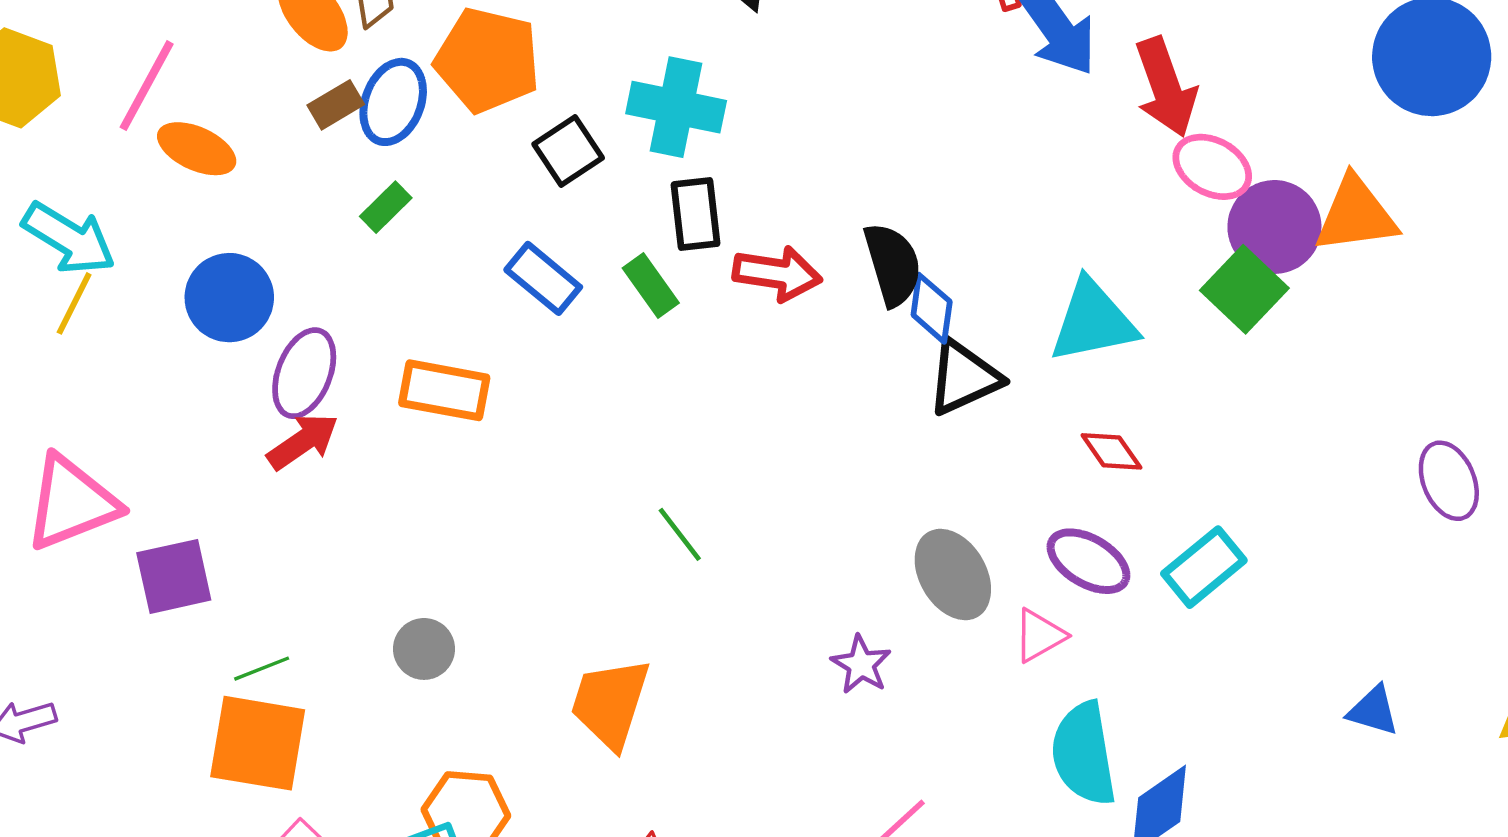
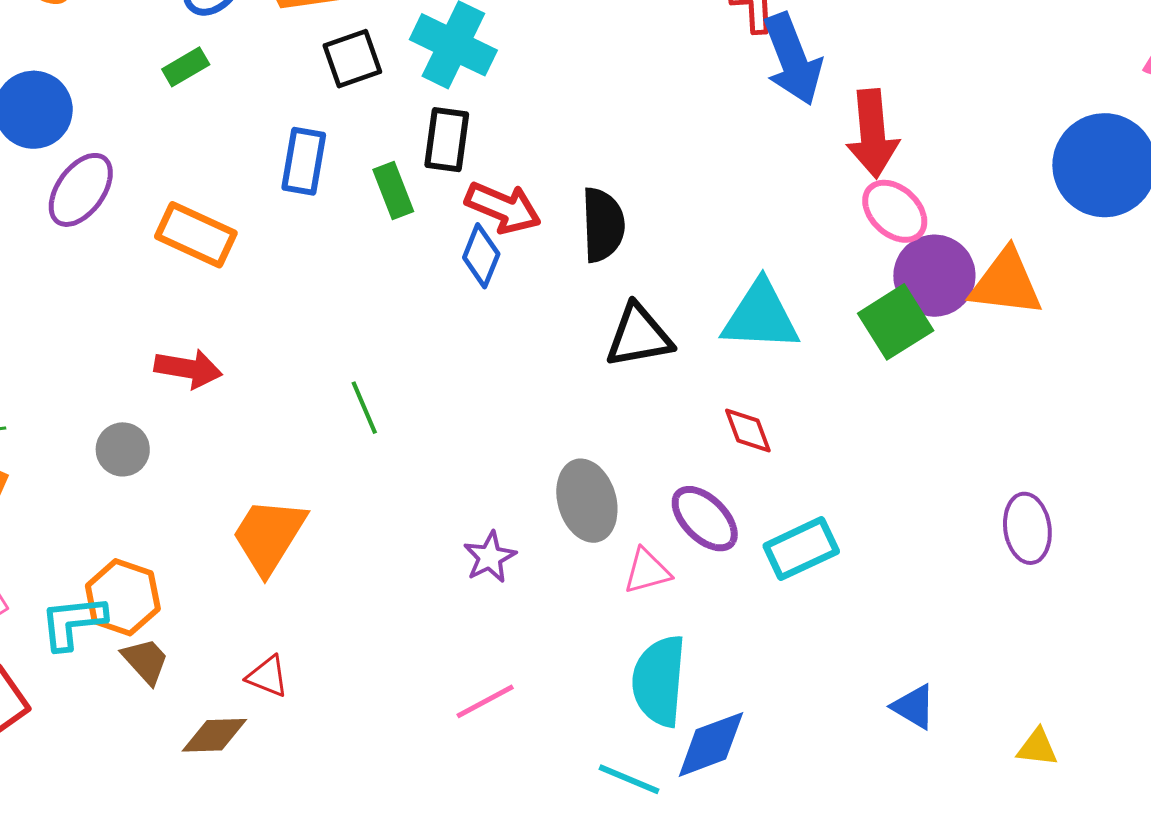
blue rectangle: (543, 278) -> (304, 161), turned 46
blue diamond: (932, 308) -> (481, 256), moved
red arrow: (303, 442) -> (188, 369), moved, turned 30

